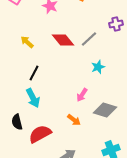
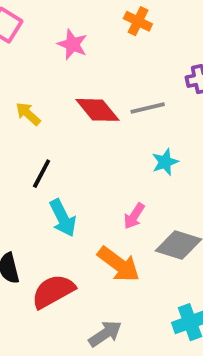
gray line: (89, 39) -> (148, 108), turned 30
cyan arrow: (33, 98) -> (63, 218), moved
orange arrow: (74, 120) -> (119, 264), size x1.6

